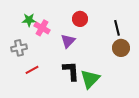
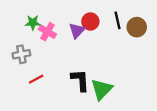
black line: (117, 28) -> (118, 20), moved
purple triangle: (68, 41) -> (77, 31), moved
brown circle: (121, 48) -> (137, 27), moved

